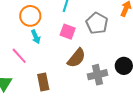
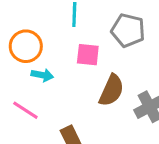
cyan arrow: (36, 37) -> (42, 75), turned -40

